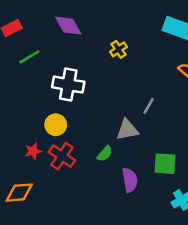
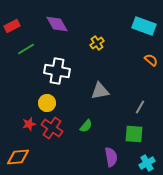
gray line: (149, 106) -> (140, 107), moved
gray triangle: (127, 130) -> (100, 91), moved
purple semicircle: (130, 180) -> (111, 157), moved

